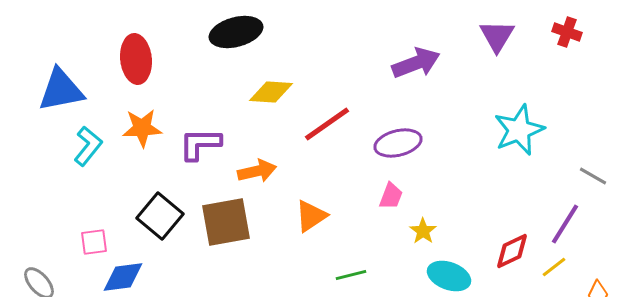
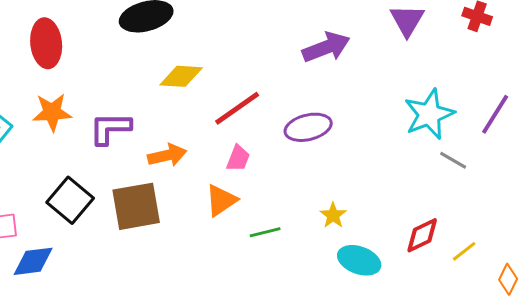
gray line: (593, 176) -> (453, 160), moved
pink trapezoid: (391, 196) -> (238, 158), moved
purple line: (565, 224) -> (495, 114), moved
green line: (351, 275) -> (265, 232), moved

